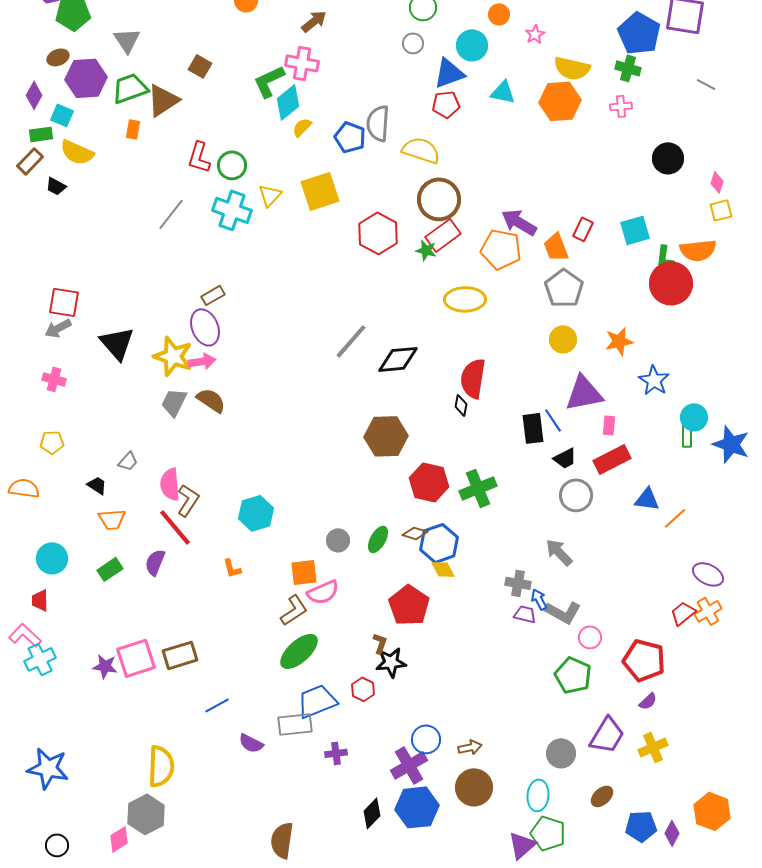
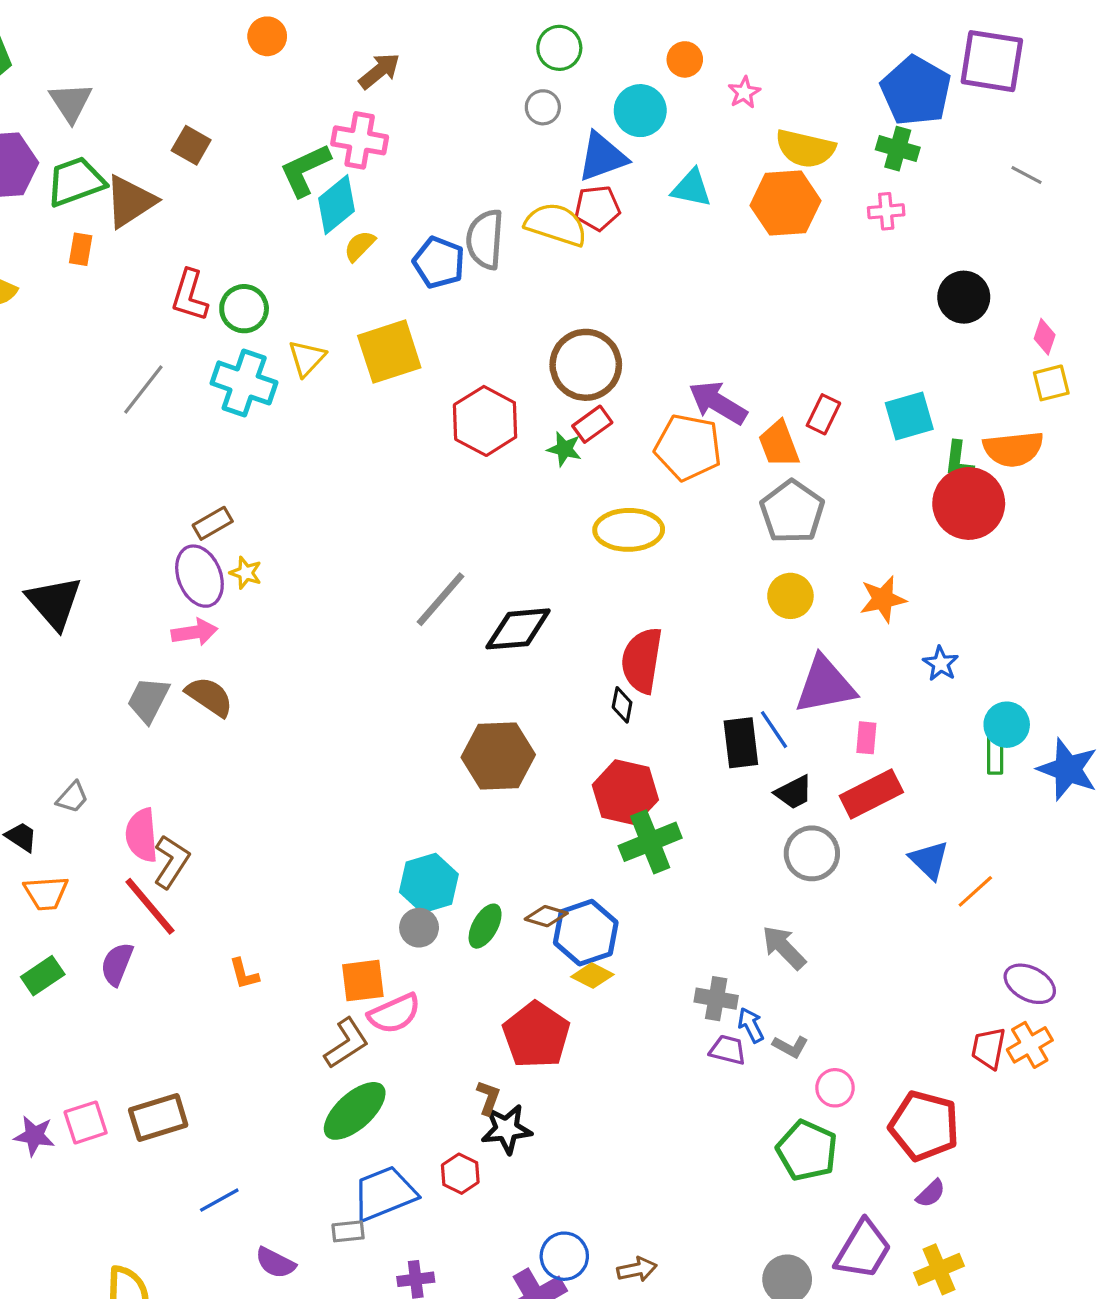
yellow semicircle: (421, 150) -> (556, 224), moved
red rectangle: (443, 235) -> (592, 424), size x0.7
yellow star: (173, 356) -> (246, 573), moved, size x0.5
blue star: (654, 380) -> (941, 664), size x0.7
red hexagon: (429, 482) -> (625, 792), moved
blue triangle: (647, 499) -> (929, 860), turned 36
cyan hexagon: (256, 513) -> (429, 883), moved
yellow diamond: (443, 569) -> (592, 976), turned -35
gray L-shape: (563, 612) -> (790, 1047), size x0.6
red trapezoid: (683, 613) -> (989, 1048), turned -40
pink square: (136, 658) -> (86, 1122), size x0.7
gray rectangle: (295, 724) -> (348, 1231), size x0.6

